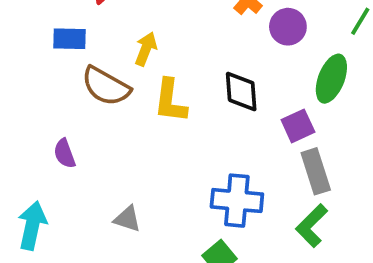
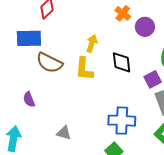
blue rectangle: (69, 39) -> (29, 38), size x1.4
yellow arrow: (146, 49) -> (92, 43), moved

